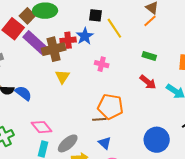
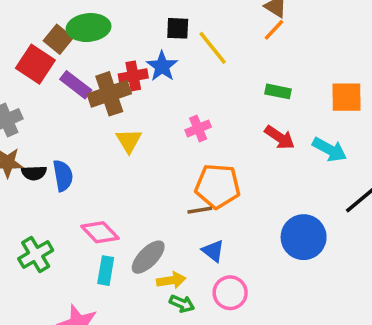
purple rectangle: (35, 42) -> (76, 85), size x0.7
pink cross: (102, 64) -> (198, 128), moved, turned -32
blue semicircle: (23, 93) -> (63, 176), turned 48

